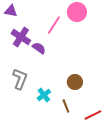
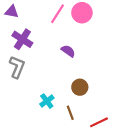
pink line: (54, 25) -> (57, 14), moved
purple semicircle: (39, 48) -> (68, 51), moved
gray L-shape: (20, 79) -> (17, 67), moved

